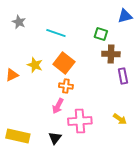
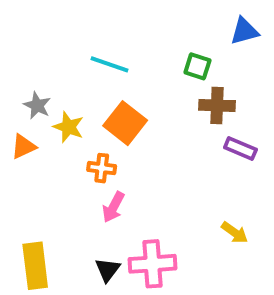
gray star: (19, 22) -> (37, 105), moved
purple rectangle: (123, 76) -> (240, 148), turned -56
orange cross: (66, 86) -> (102, 168), moved
pink cross: (80, 121) -> (152, 264), moved
yellow rectangle: (18, 136) -> (35, 266), turned 70

